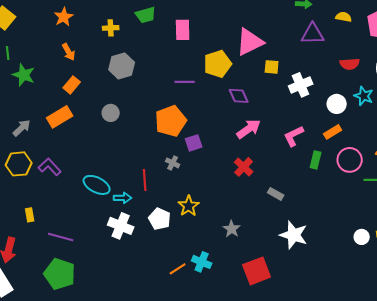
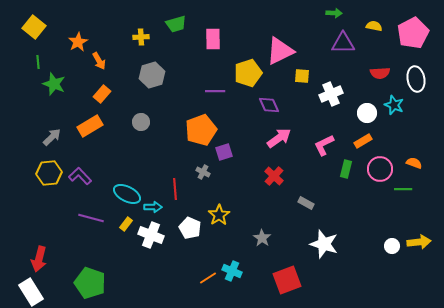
orange star: (64, 17) -> (78, 42), moved
yellow rectangle: (30, 215) -> (126, 224), moved, turned 48
purple line: (61, 237) -> (91, 218), moved

